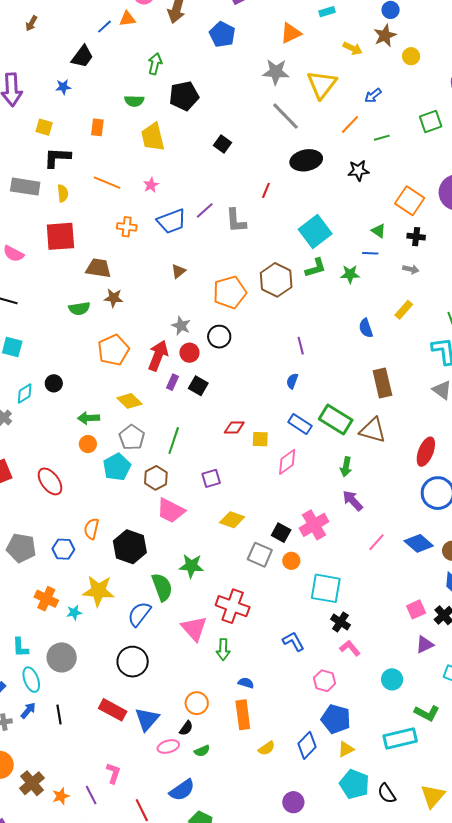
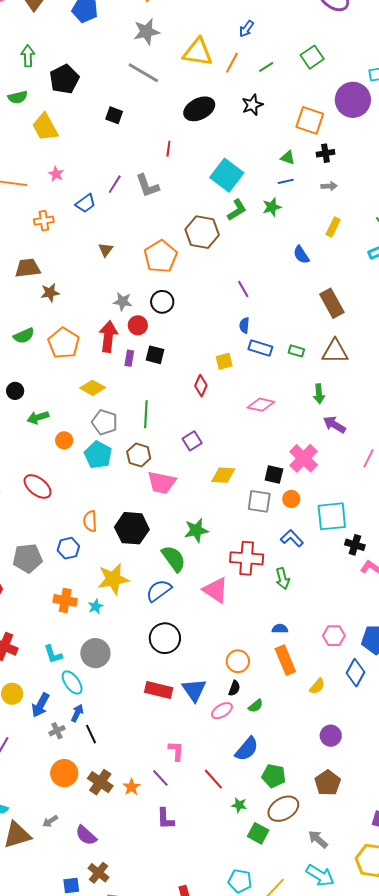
yellow triangle: (322, 84) -> (198, 52), moved, turned -44
gray line: (285, 116) -> (143, 73), moved
green square: (431, 121) -> (312, 57), moved
blue trapezoid: (171, 221) -> (86, 203), size x0.7
green semicircle: (79, 309) -> (24, 336), moved
green arrow: (89, 418) -> (38, 417), moved
green rectangle: (336, 420) -> (296, 351), size x0.5
blue rectangle: (300, 424) -> (260, 348), moved
red diamond: (234, 427) -> (201, 386), turned -50
yellow square: (260, 439) -> (224, 361), moved
pink diamond: (287, 462) -> (261, 405), turned 64
blue semicircle: (139, 614) -> (159, 591), turned 32
blue L-shape: (293, 641) -> (292, 538), moved
green arrow: (223, 649) -> (283, 579), moved
pink hexagon: (325, 681) -> (334, 636), moved
black line: (59, 714) -> (91, 734), moved
purple circle: (293, 802) -> (331, 736), moved

